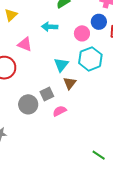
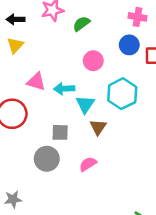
cyan arrow: (50, 27) -> (64, 89), moved
pink circle: (82, 33) -> (93, 61), moved
gray square: (47, 94) -> (60, 132), moved, turned 32

